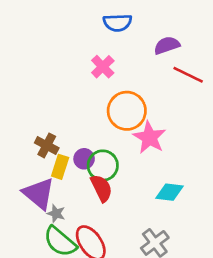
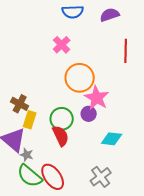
purple semicircle: (167, 45) -> (110, 15), moved
red line: (188, 75) -> (126, 51), turned 65
purple circle: (84, 159) -> (89, 114), moved

